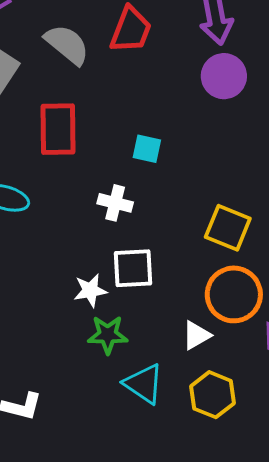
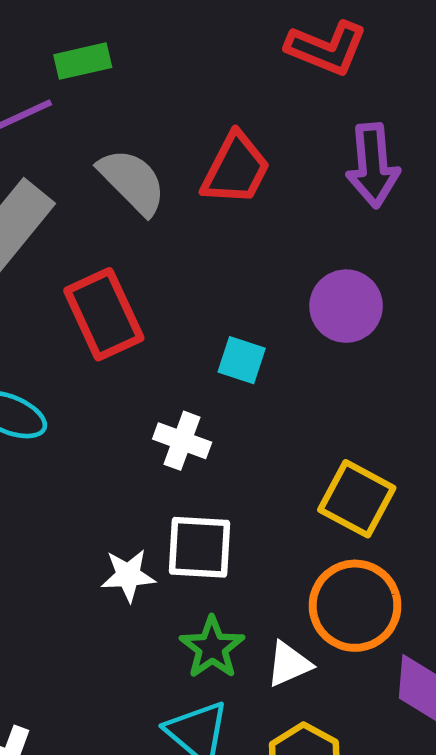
purple circle: (224, 76) -> (346, 306), moved
red rectangle: (58, 129) -> (104, 314), turned -30
green star: (108, 335) -> (212, 648), moved, turned 30

